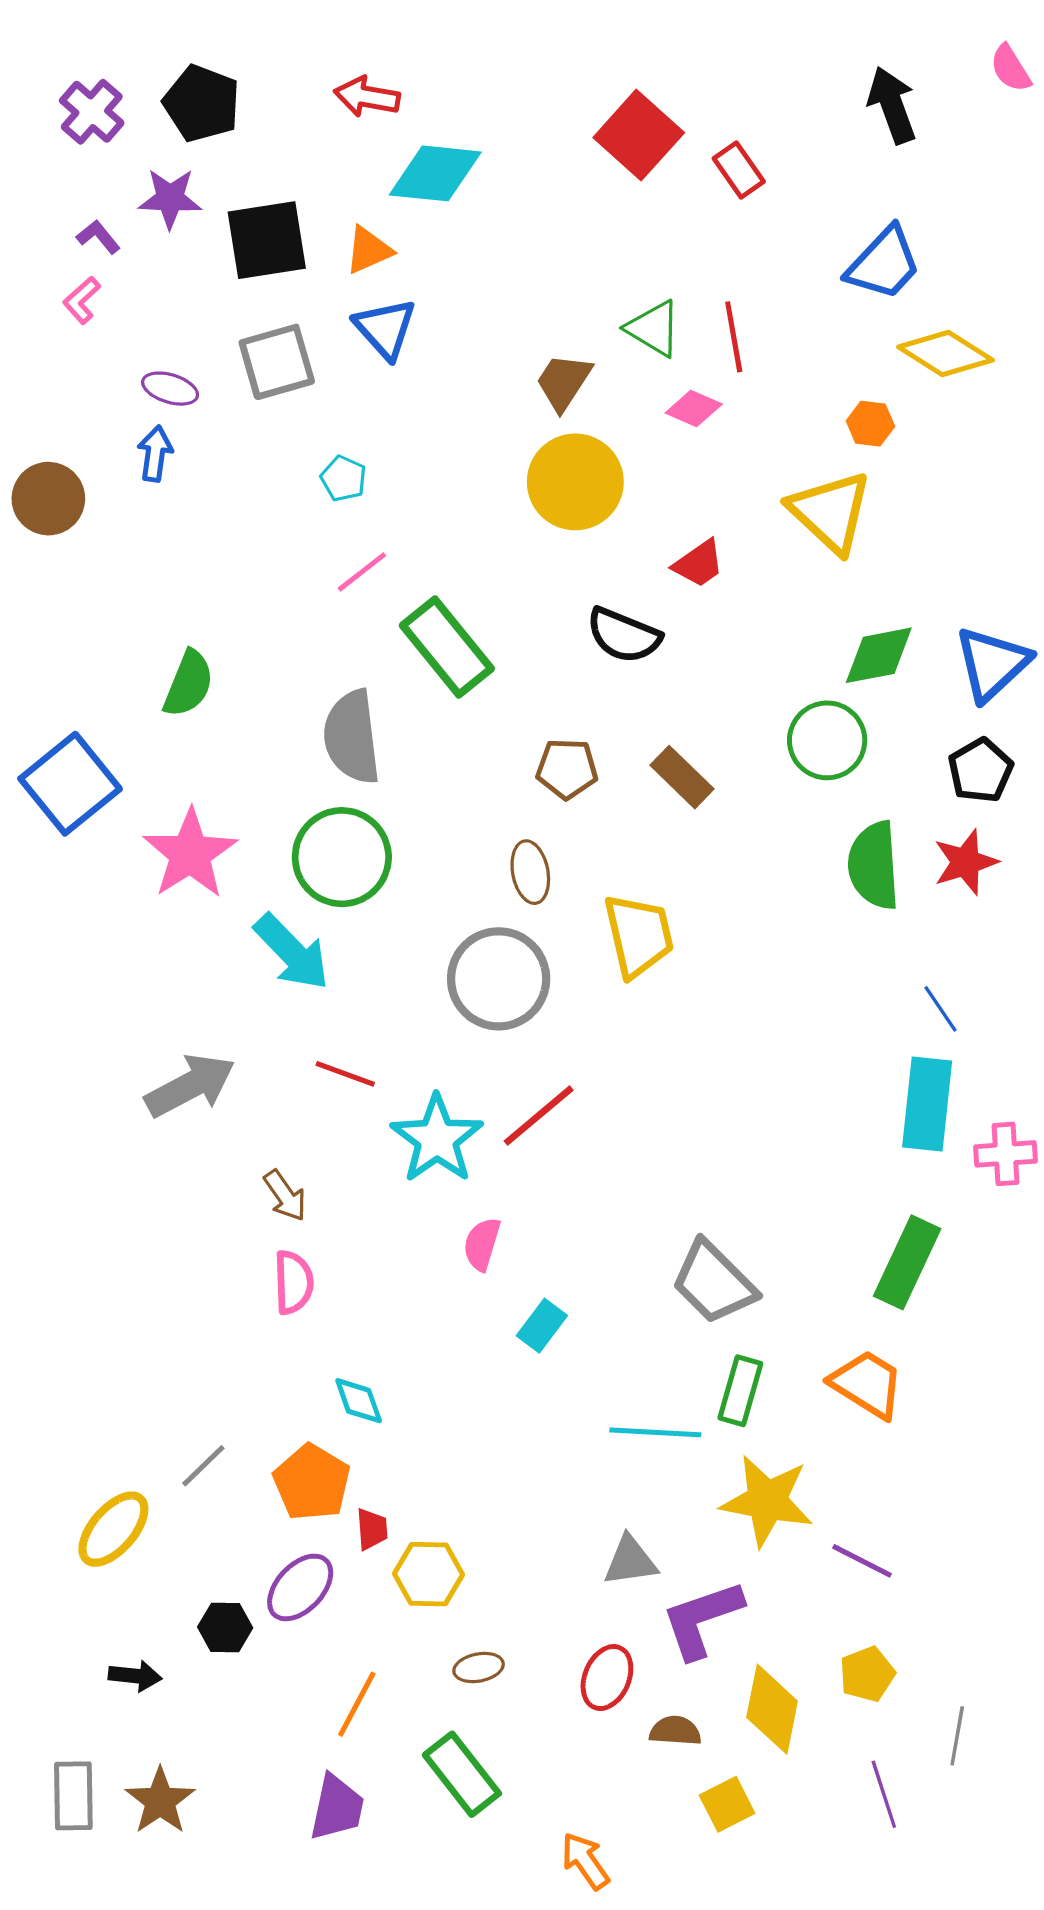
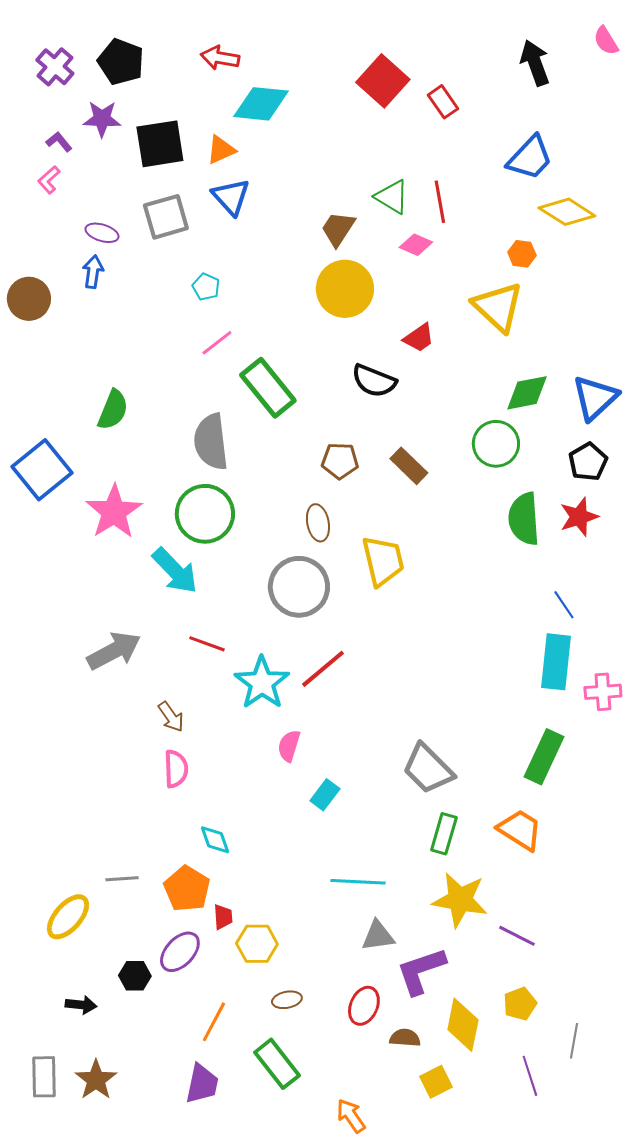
cyan line: (655, 1432) -> (358, 882), moved
gray line: (203, 1466) -> (122, 879), turned 40

